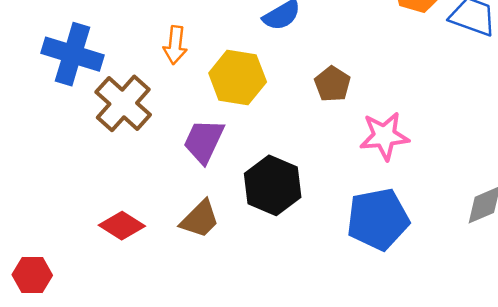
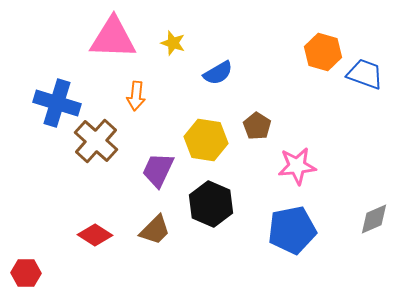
yellow hexagon: (238, 77) -> (206, 140), moved

